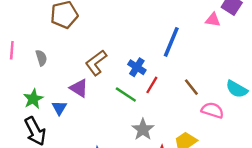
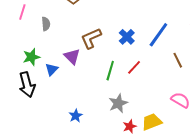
blue cross: (137, 67) -> (127, 37), moved
brown line: (191, 87) -> (178, 60), moved
green line: (126, 95) -> (110, 71), turned 60

